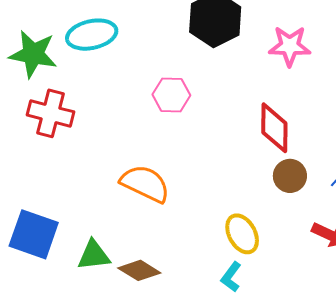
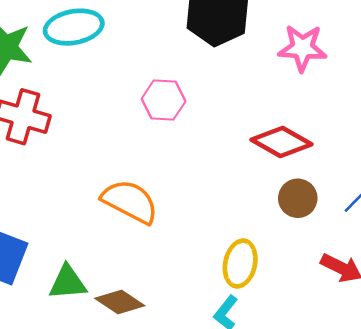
red diamond: (274, 128) -> (281, 142), turned -63
yellow ellipse: (242, 234) -> (240, 264), turned 39

